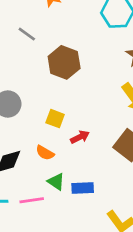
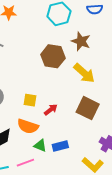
brown hexagon: (64, 62) -> (53, 56), moved
orange semicircle: (45, 153) -> (28, 126), size x1.5

